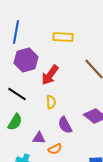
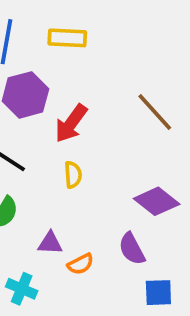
yellow rectangle: (63, 37) -> (67, 38), moved
purple semicircle: (65, 125) -> (132, 249), moved

